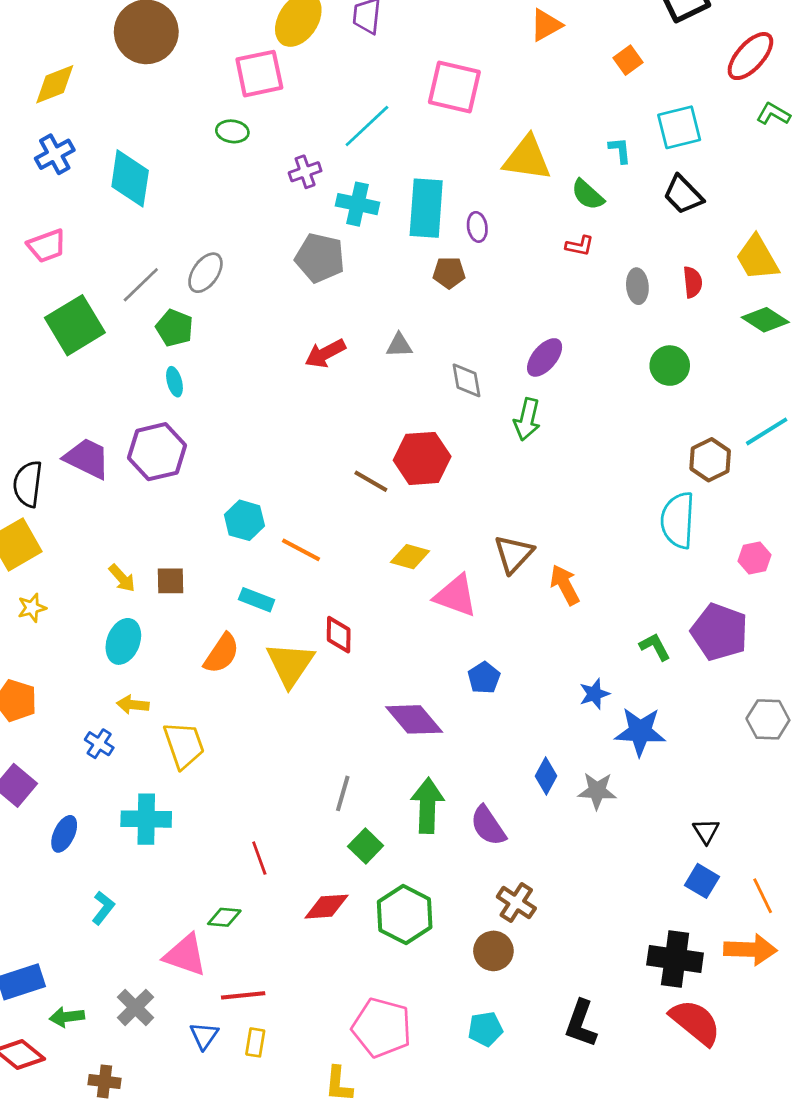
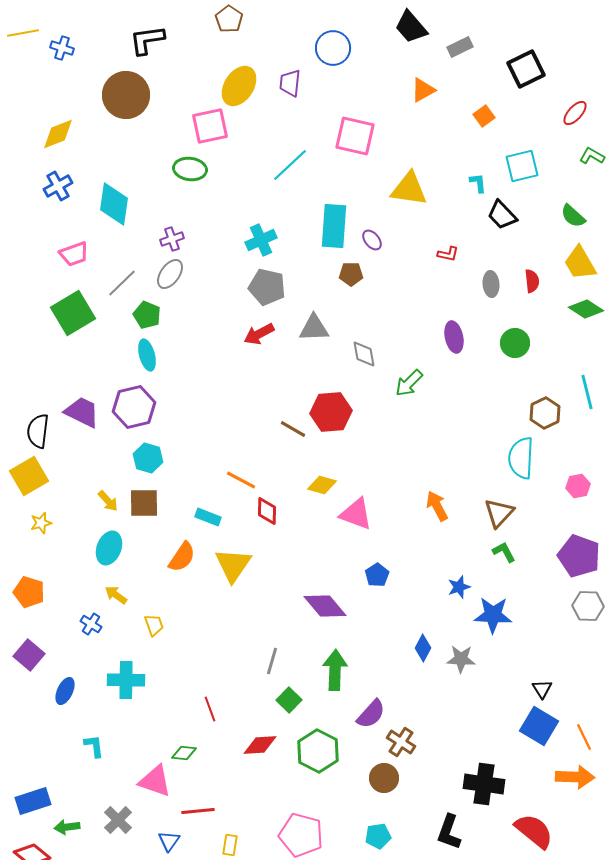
red ellipse: (750, 56) -> (575, 113), size x0.7
green ellipse: (232, 131) -> (190, 169), size x1.4
purple cross: (305, 172) -> (172, 239), moved
green semicircle: (588, 195) -> (573, 216), moved
black trapezoid: (683, 195) -> (502, 215), moved
cyan cross: (358, 204) -> (261, 240), moved, turned -36
purple ellipse: (477, 227) -> (372, 240), turned -30
pink trapezoid: (47, 246) -> (74, 254), moved
gray pentagon: (320, 258) -> (267, 287), moved
gray triangle: (399, 345) -> (314, 328), size x1.5
purple ellipse: (545, 357) -> (454, 337), moved, turned -52
cyan ellipse: (174, 382) -> (147, 355), size x1.4
green arrow: (527, 419) -> (409, 383), turned 32
cyan line: (767, 431) -> (587, 392), turned -72
cyan hexagon: (244, 520) -> (148, 458), moved
brown triangle: (514, 554) -> (499, 513), moved
brown square: (170, 581) -> (144, 503), size x1.4
purple pentagon: (720, 632) -> (579, 556), moved
red diamond: (339, 635) -> (267, 511), moved
yellow arrow: (133, 705) -> (116, 595), turned 30
yellow trapezoid: (184, 745) -> (154, 625), size x0.6
purple semicircle: (488, 826) -> (371, 714), moved, turned -104
blue square: (702, 881) -> (539, 726), size x1.5
cyan L-shape: (103, 908) -> (94, 746), turned -45
black cross: (675, 959) -> (484, 784), moved
yellow rectangle: (255, 1042) -> (230, 845), moved

